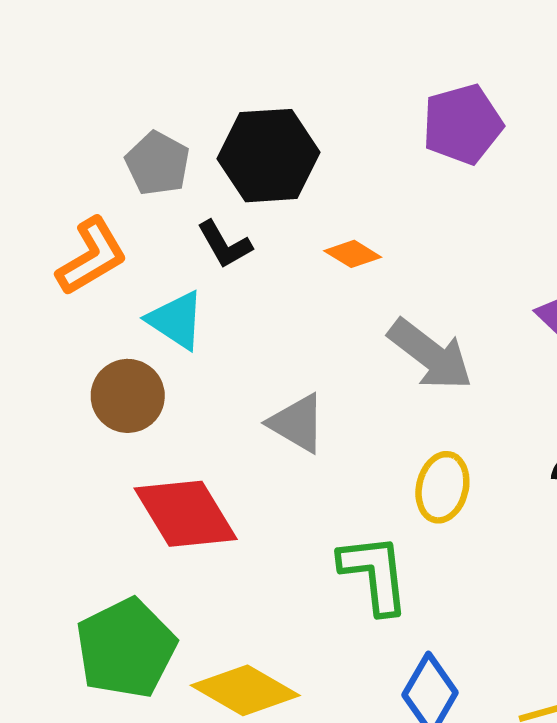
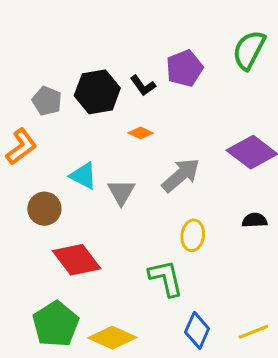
black L-shape: (224, 244) -> (143, 85), moved
cyan triangle: (176, 320) -> (83, 176), moved
gray arrow: (430, 355) -> (181, 175), turned -72
gray triangle: (297, 423) -> (121, 192), moved, turned 36

